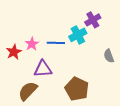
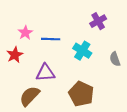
cyan cross: (78, 35) -> (82, 51), moved, turned -30
blue line: (56, 43) -> (51, 39), moved
pink star: (32, 44) -> (25, 33), moved

